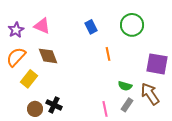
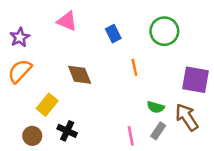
pink triangle: (42, 26) -> (67, 21), moved
brown diamond: (48, 56) -> (80, 75), moved
yellow rectangle: (29, 79) -> (47, 105), moved
brown circle: (35, 109) -> (32, 136), moved

